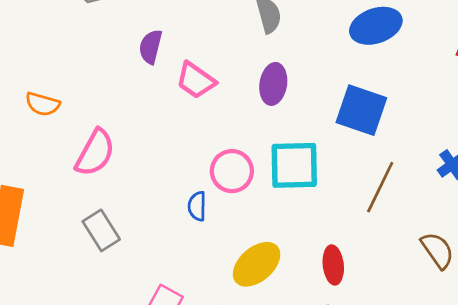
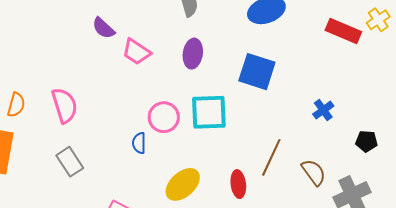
purple semicircle: (151, 47) -> (103, 28), turned -60
orange semicircle: (43, 104) -> (16, 105), moved, turned -90
pink semicircle: (95, 153) -> (64, 105), turned -45
brown line: (380, 187) -> (271, 157), moved

